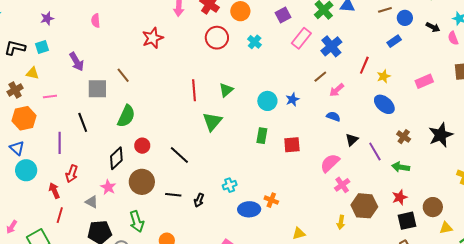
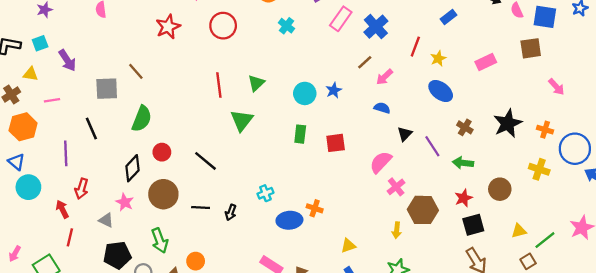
red circle: (217, 38) -> (223, 26), moved
purple arrow: (77, 62) -> (67, 60), moved
brown circle: (433, 207) -> (500, 189), moved

